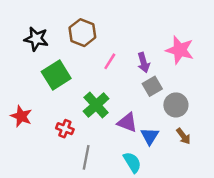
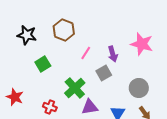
green square: (56, 75) -> (43, 64), size x0.7
gray square: (152, 86) -> (104, 73), moved
purple triangle: (127, 122) -> (90, 107), moved, turned -30

